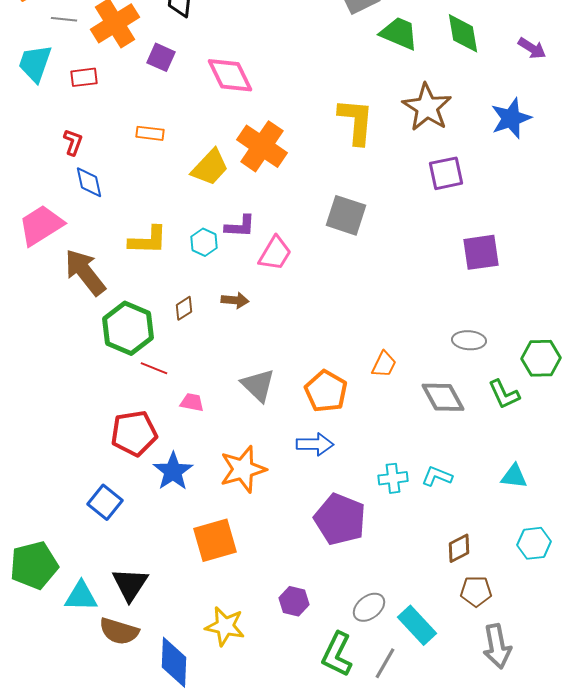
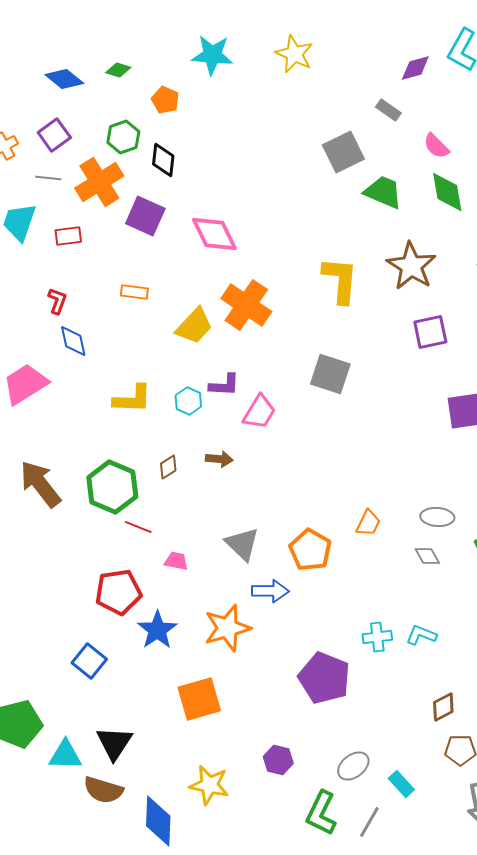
purple square: (161, 57) -> (145, 216), size x1.4
brown arrow: (85, 272) -> (40, 484), moved
gray ellipse: (469, 340) -> (437, 517), moved
gray diamond: (443, 397) -> (427, 556), size x0.6
blue arrow: (315, 444) -> (270, 591), moved
cyan rectangle: (417, 625) -> (401, 784), size x0.7

